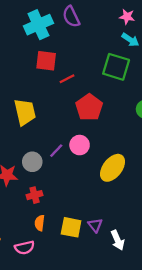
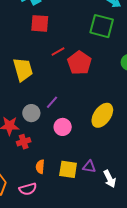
red line: (67, 79) -> (58, 52), moved
pink circle: (80, 145) -> (63, 127), moved
red cross: (35, 195) -> (24, 142), moved
purple triangle: (95, 225) -> (89, 167), turned -40

